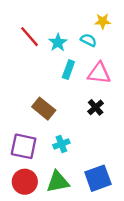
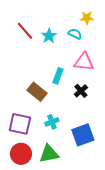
cyan rectangle: (68, 70) -> (58, 76), moved
blue square: (98, 178) -> (83, 135), moved

